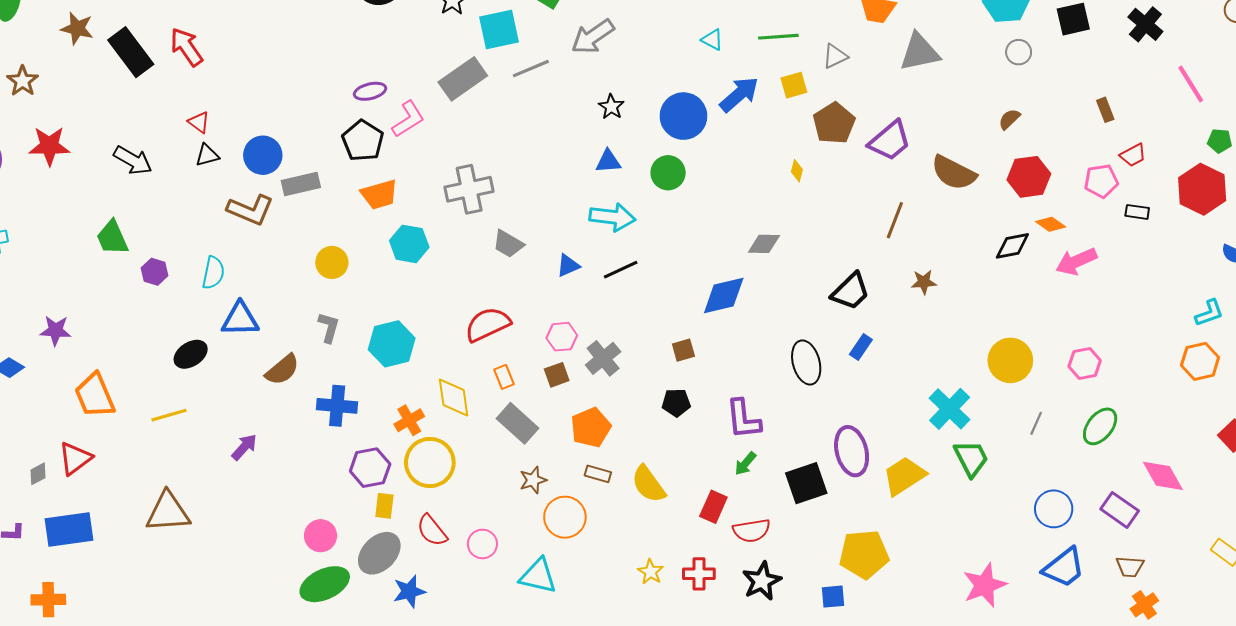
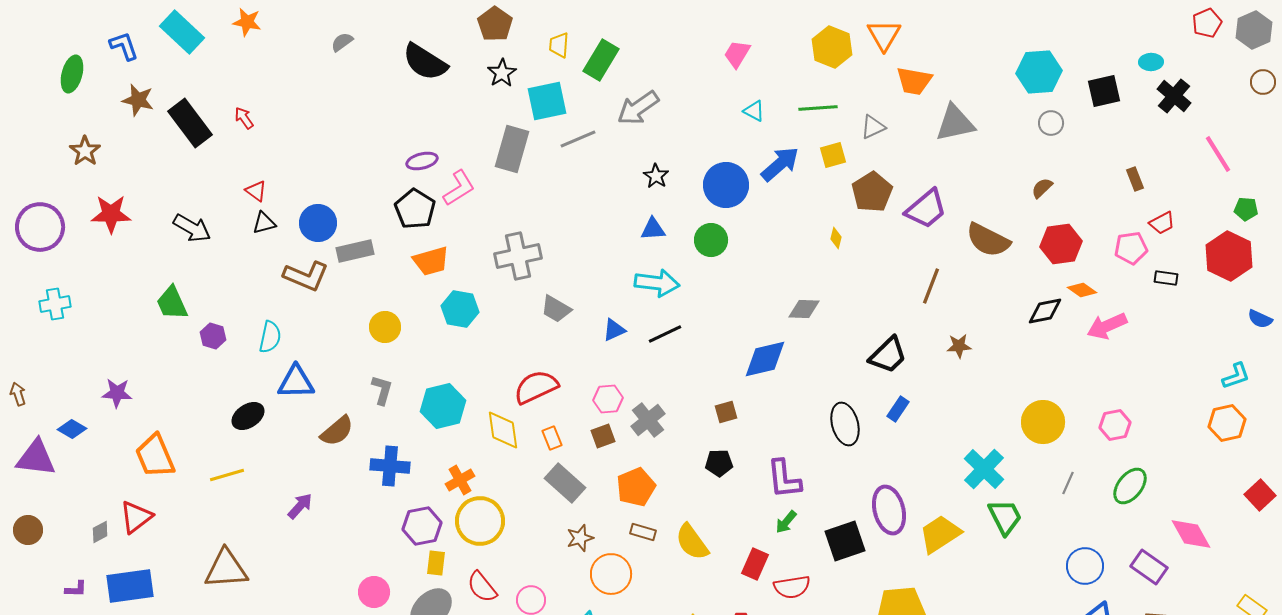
red arrow: (186, 47) -> (244, 118), size x0.6
gray rectangle: (463, 79) -> (512, 149), turned -39
yellow diamond: (454, 398) -> (503, 430), moved

